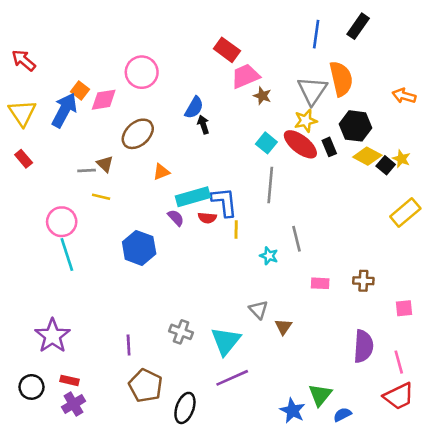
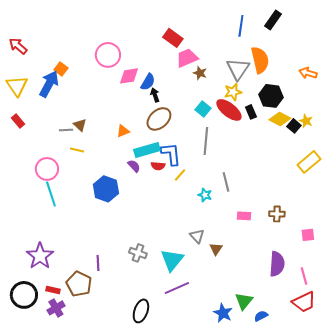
pink diamond: (104, 100) -> (129, 76), moved
brown ellipse: (138, 134) -> (159, 119), moved
yellow line: (236, 230) -> (180, 175), turned 40
brown pentagon: (146, 386) -> (79, 284), moved
black circle: (31, 387) -> (24, 295), size x1.4

